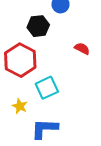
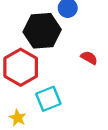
black hexagon: (38, 26) -> (42, 31), size x1.5

